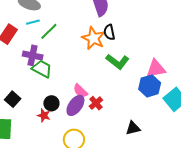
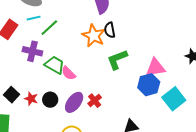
green L-shape: (118, 62) -> (117, 60), turned 120
green trapezoid: (42, 69) -> (55, 65), moved
pink semicircle: (80, 91) -> (69, 73), moved
red star: (44, 115) -> (31, 99), moved

